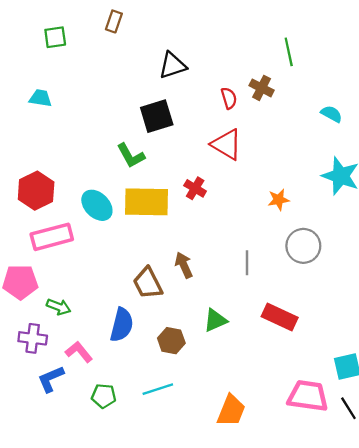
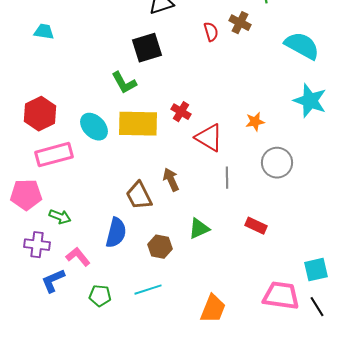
cyan semicircle: (332, 114) -> (302, 46), size x1.8
red triangle: (227, 144) -> (209, 138), moved
red rectangle: (280, 317) -> (256, 226), size x0.7

